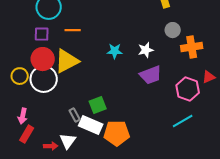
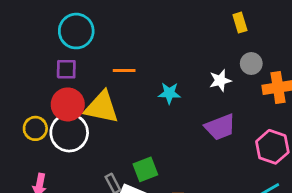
orange line: (73, 30) -> (124, 71), moved
white star: (146, 50) -> (220, 80), moved
yellow triangle: (67, 61) -> (102, 107), turned 40

